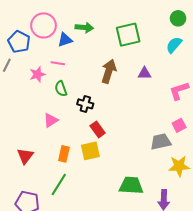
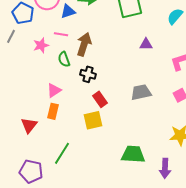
brown arrow: (109, 71) -> (84, 44), moved
gray trapezoid: (161, 142) -> (141, 92), moved
orange rectangle: (64, 154) -> (53, 111), moved

